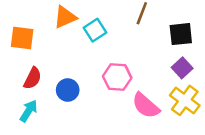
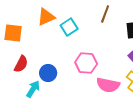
pink semicircle: (146, 106) -> (108, 85), turned -30
cyan arrow: (29, 111) -> (33, 89), moved

